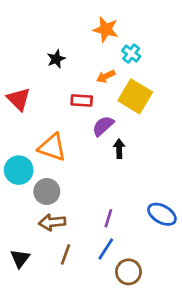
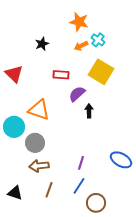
orange arrow: (106, 76) -> (81, 46), moved
black triangle: (20, 258) -> (15, 193), turned -49

